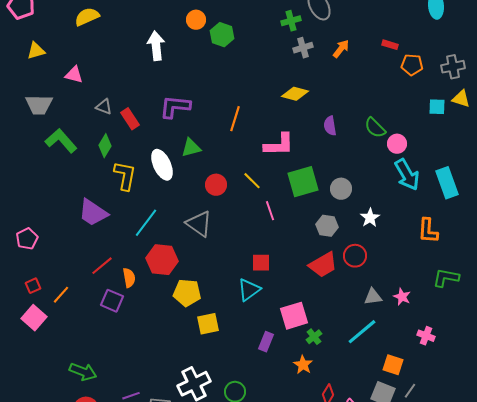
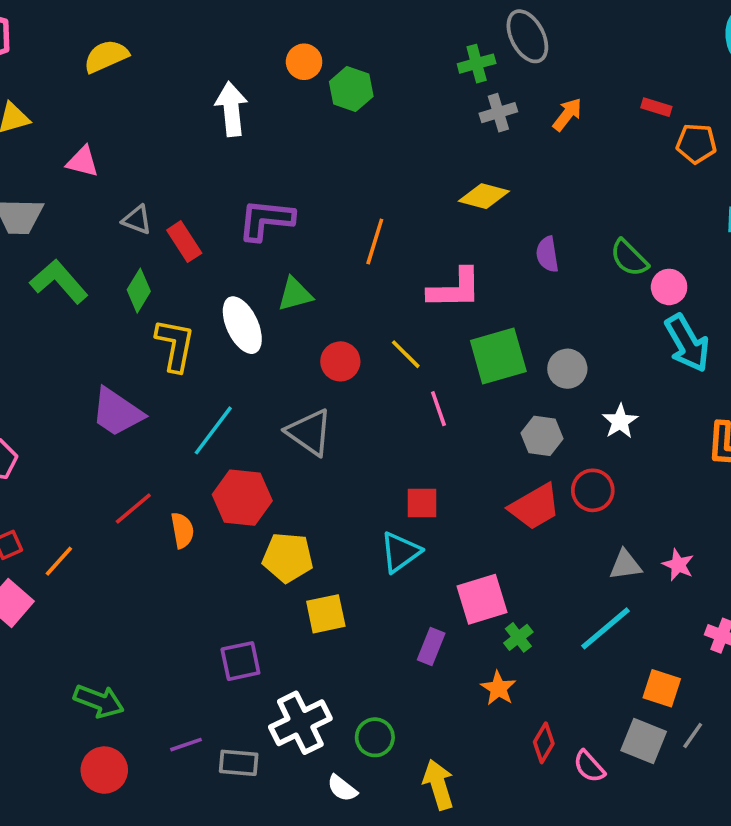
purple square: (112, 301) -> (240, 661), moved, turned -35

